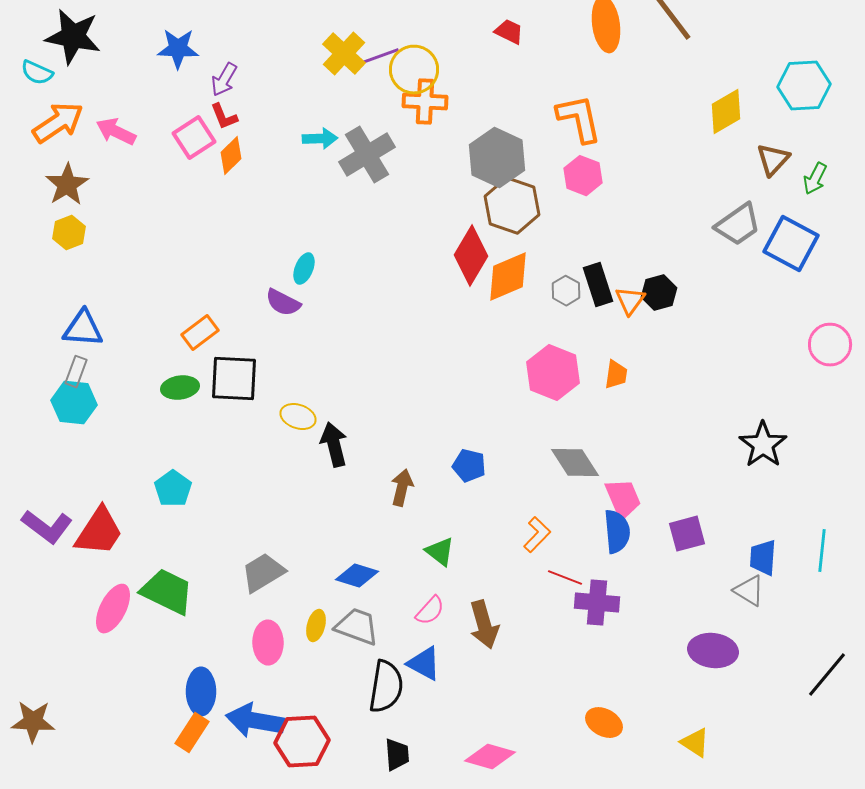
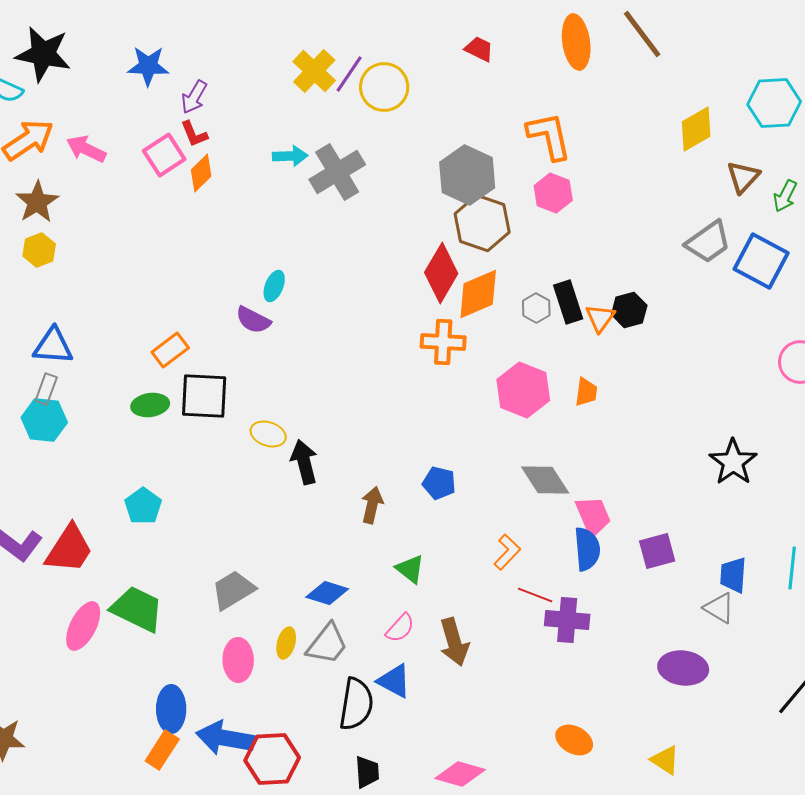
purple line: (379, 57) -> (349, 74), turned -36
orange cross: (425, 102) -> (443, 342), moved
gray trapezoid: (357, 627) -> (327, 644), turned 108

